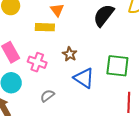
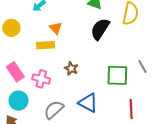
blue triangle: (84, 78) -> (88, 103), moved
gray semicircle: (47, 96) -> (54, 110), size x1.5

